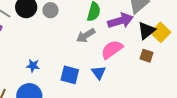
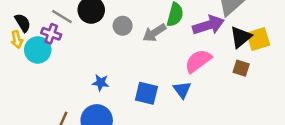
gray circle: (50, 10) -> (123, 26), moved
yellow square: (161, 32) -> (258, 39), turned 30
gray arrow: (86, 35) -> (154, 33), moved

